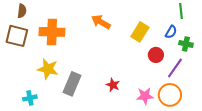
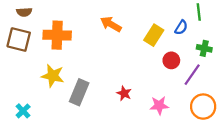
brown semicircle: (22, 11) -> (24, 12), turned 80
blue semicircle: (171, 32) -> (181, 27), moved
orange circle: (170, 95) -> (203, 107), moved
cyan cross: (30, 98) -> (23, 111), moved, turned -32

